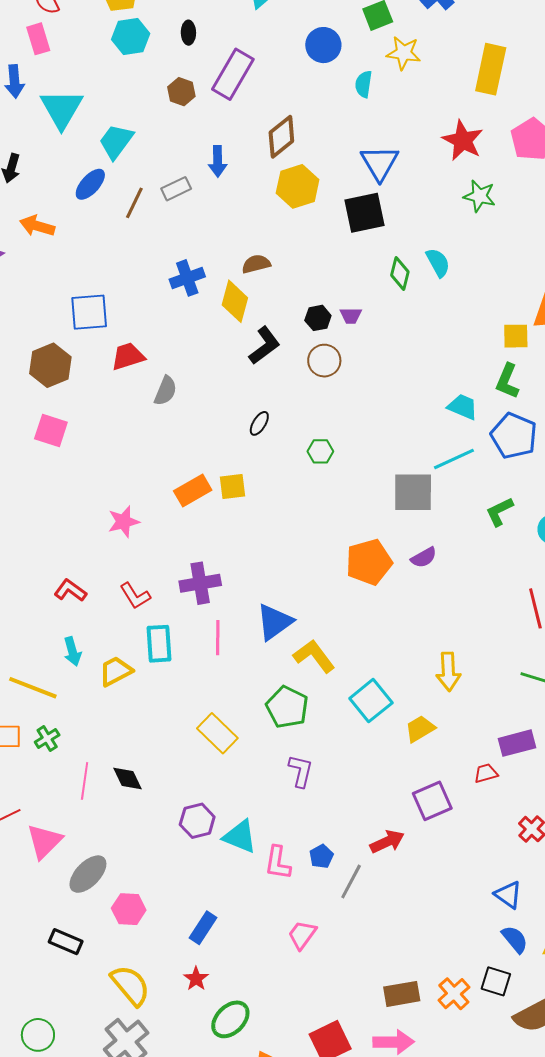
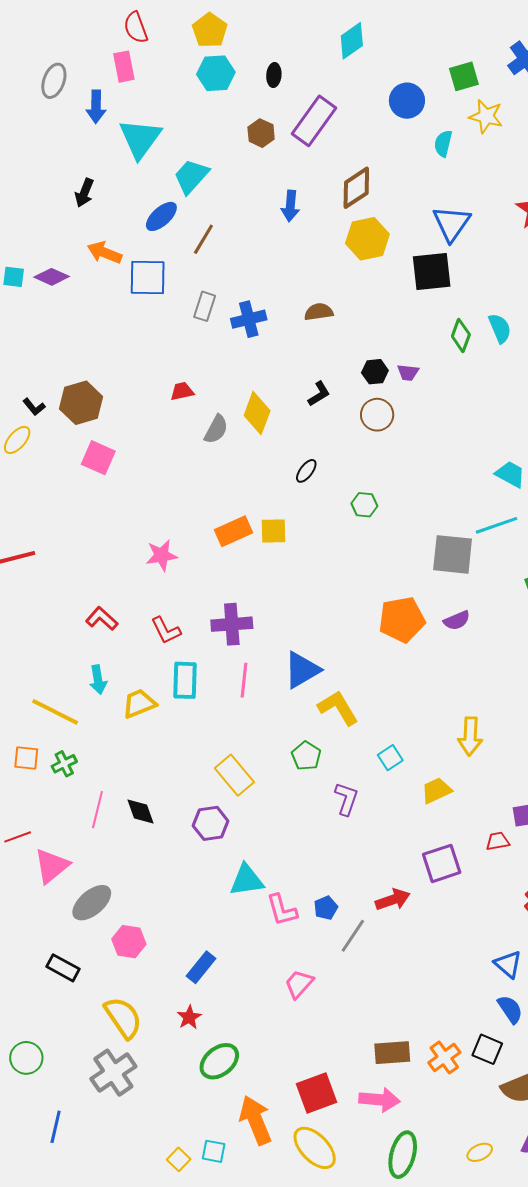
gray rectangle: (176, 189) -> (205, 306), moved, turned -52
yellow diamond: (235, 301) -> (257, 413), moved
blue square: (89, 312) -> (148, 277), moved
black L-shape: (264, 346) -> (319, 394), size x0.7
red trapezoid: (128, 356) -> (182, 391), size x0.7
brown hexagon: (50, 365) -> (81, 403), moved
cyan square: (371, 701) -> (390, 758), size x0.6
green pentagon: (287, 707) -> (306, 756), size x0.7
purple L-shape: (301, 771) -> (346, 799), moved
purple hexagon: (197, 821) -> (211, 823), moved
cyan triangle: (240, 837) -> (247, 880), turned -36
pink L-shape: (278, 863) -> (282, 910), turned -30

